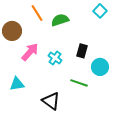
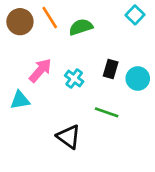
brown circle: (12, 31) -> (20, 22), moved
cyan circle: (100, 67) -> (138, 78), moved
cyan triangle: (17, 84) -> (20, 100), moved

